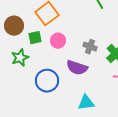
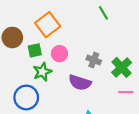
green star: (20, 58) -> (42, 72), moved
blue circle: (47, 81) -> (26, 97), moved

